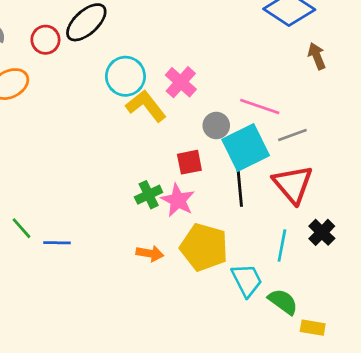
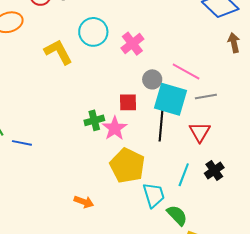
yellow L-shape: (146, 106) -> (58, 52), moved
cyan square: (246, 147) -> (171, 99), turned 32
red triangle: (293, 184) -> (200, 132), size x0.7
orange arrow: (150, 253) -> (84, 202), moved

